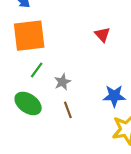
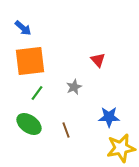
gray star: (63, 82) -> (74, 87), moved

